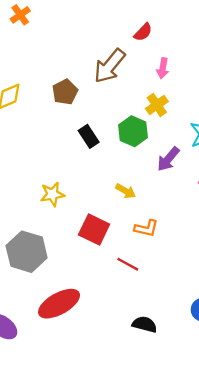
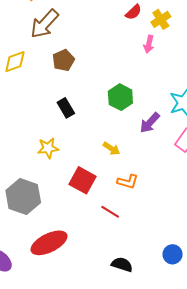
brown arrow: (110, 66) -> (45, 24), moved
yellow cross: (157, 105) -> (161, 19), moved
black rectangle: (89, 136) -> (66, 108), moved

